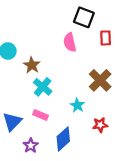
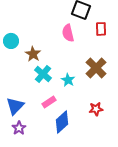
cyan star: (77, 105) -> (68, 80), moved
pink rectangle: (40, 115) -> (49, 102), moved, turned -56
purple star: (31, 145) -> (19, 128), moved

